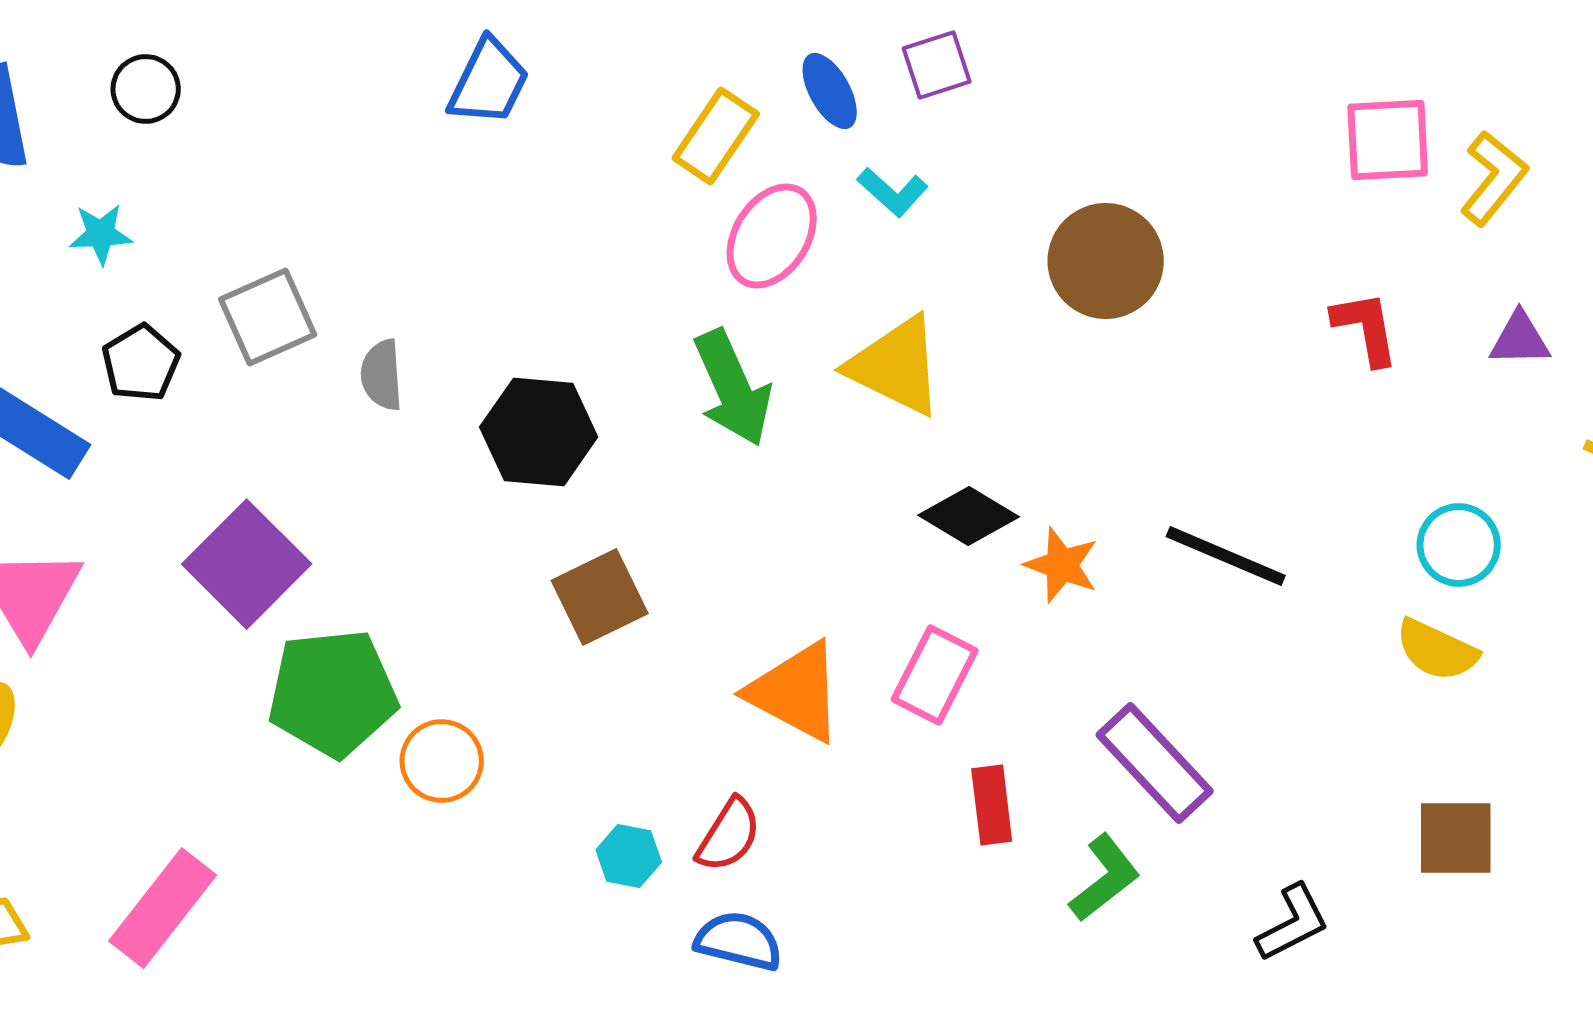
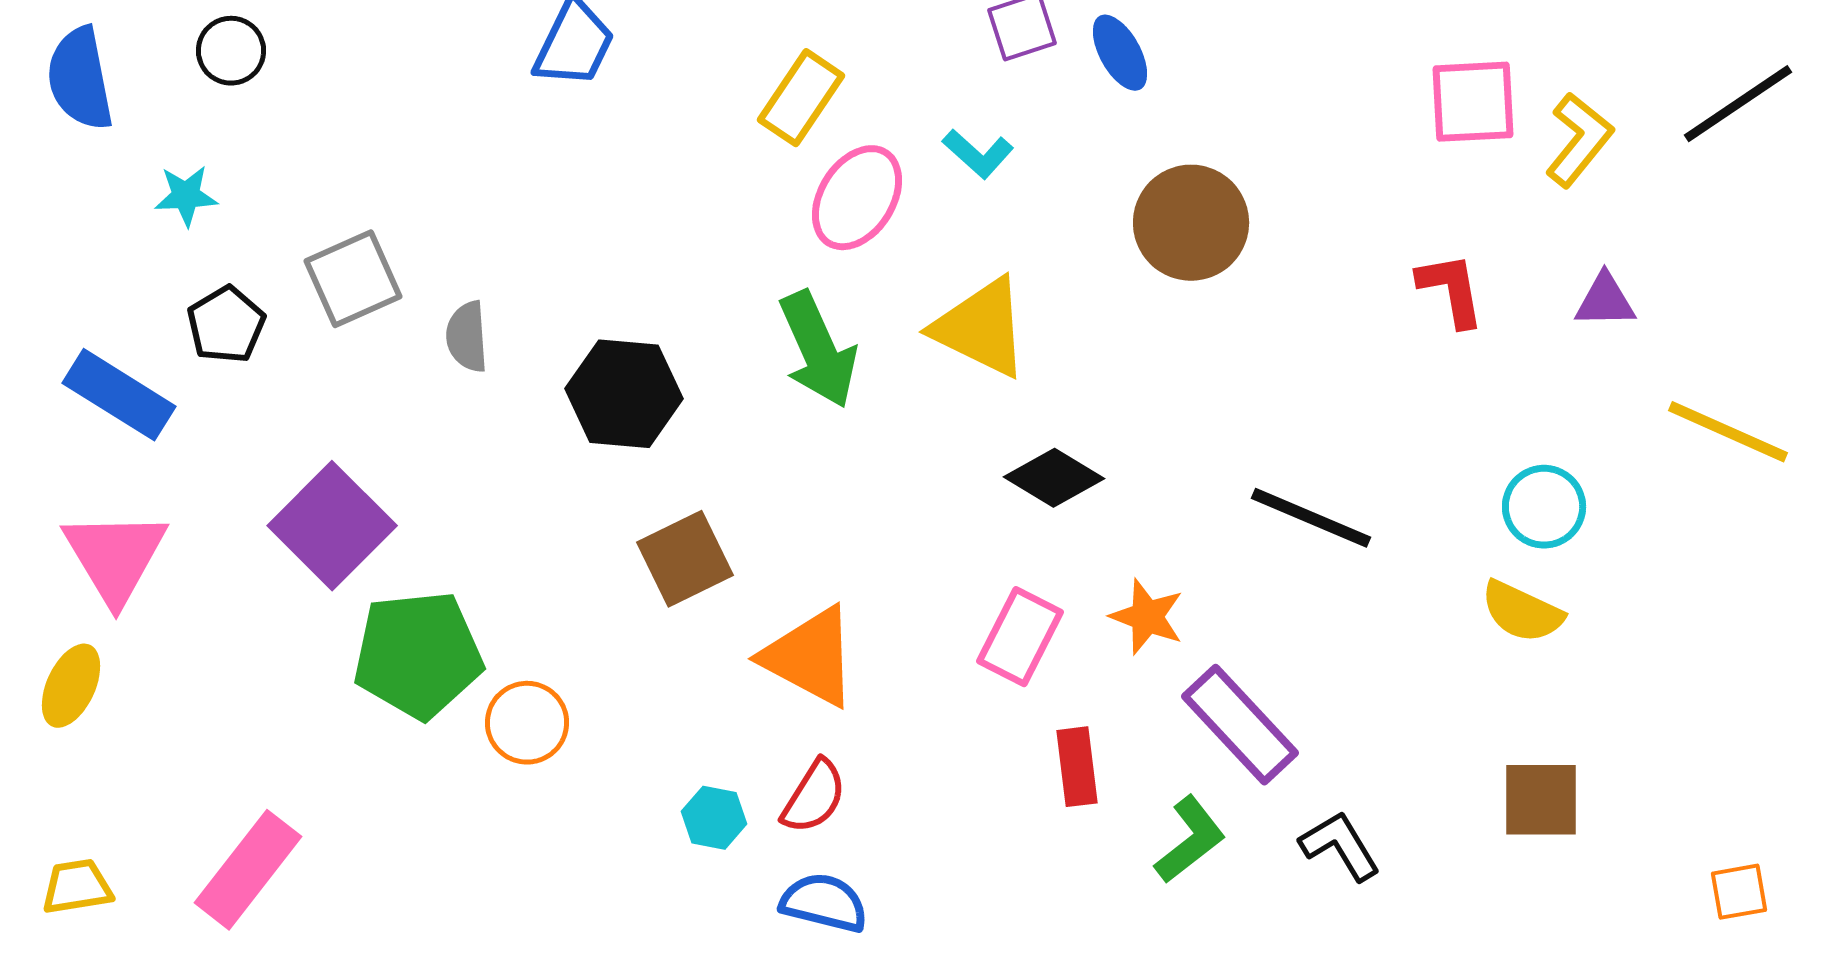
blue ellipse: (830, 91) -> (1120, 53), moved
orange star: (1062, 565) -> (1147, 617), moved
orange triangle: (796, 692) -> (810, 657), moved
black L-shape: (1293, 923) -> (1340, 846), moved, turned -94

